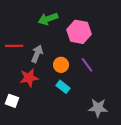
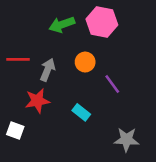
pink hexagon: (79, 32) -> (102, 22), moved
orange circle: (61, 65) -> (85, 62), moved

